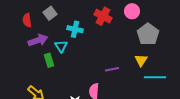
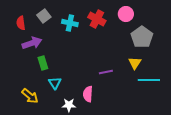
cyan cross: (75, 29) -> (70, 23), moved
cyan triangle: (61, 46) -> (55, 83), moved

